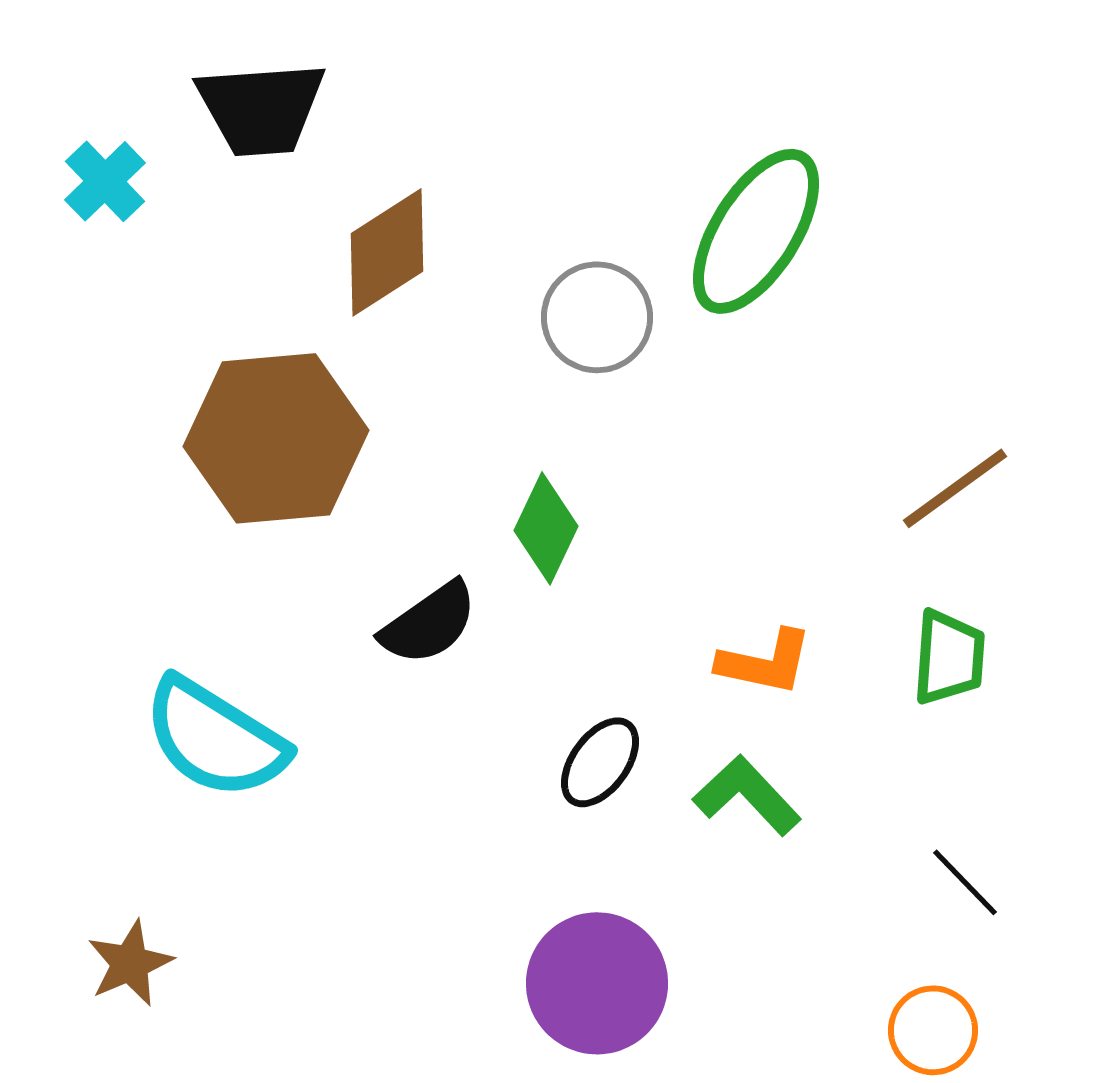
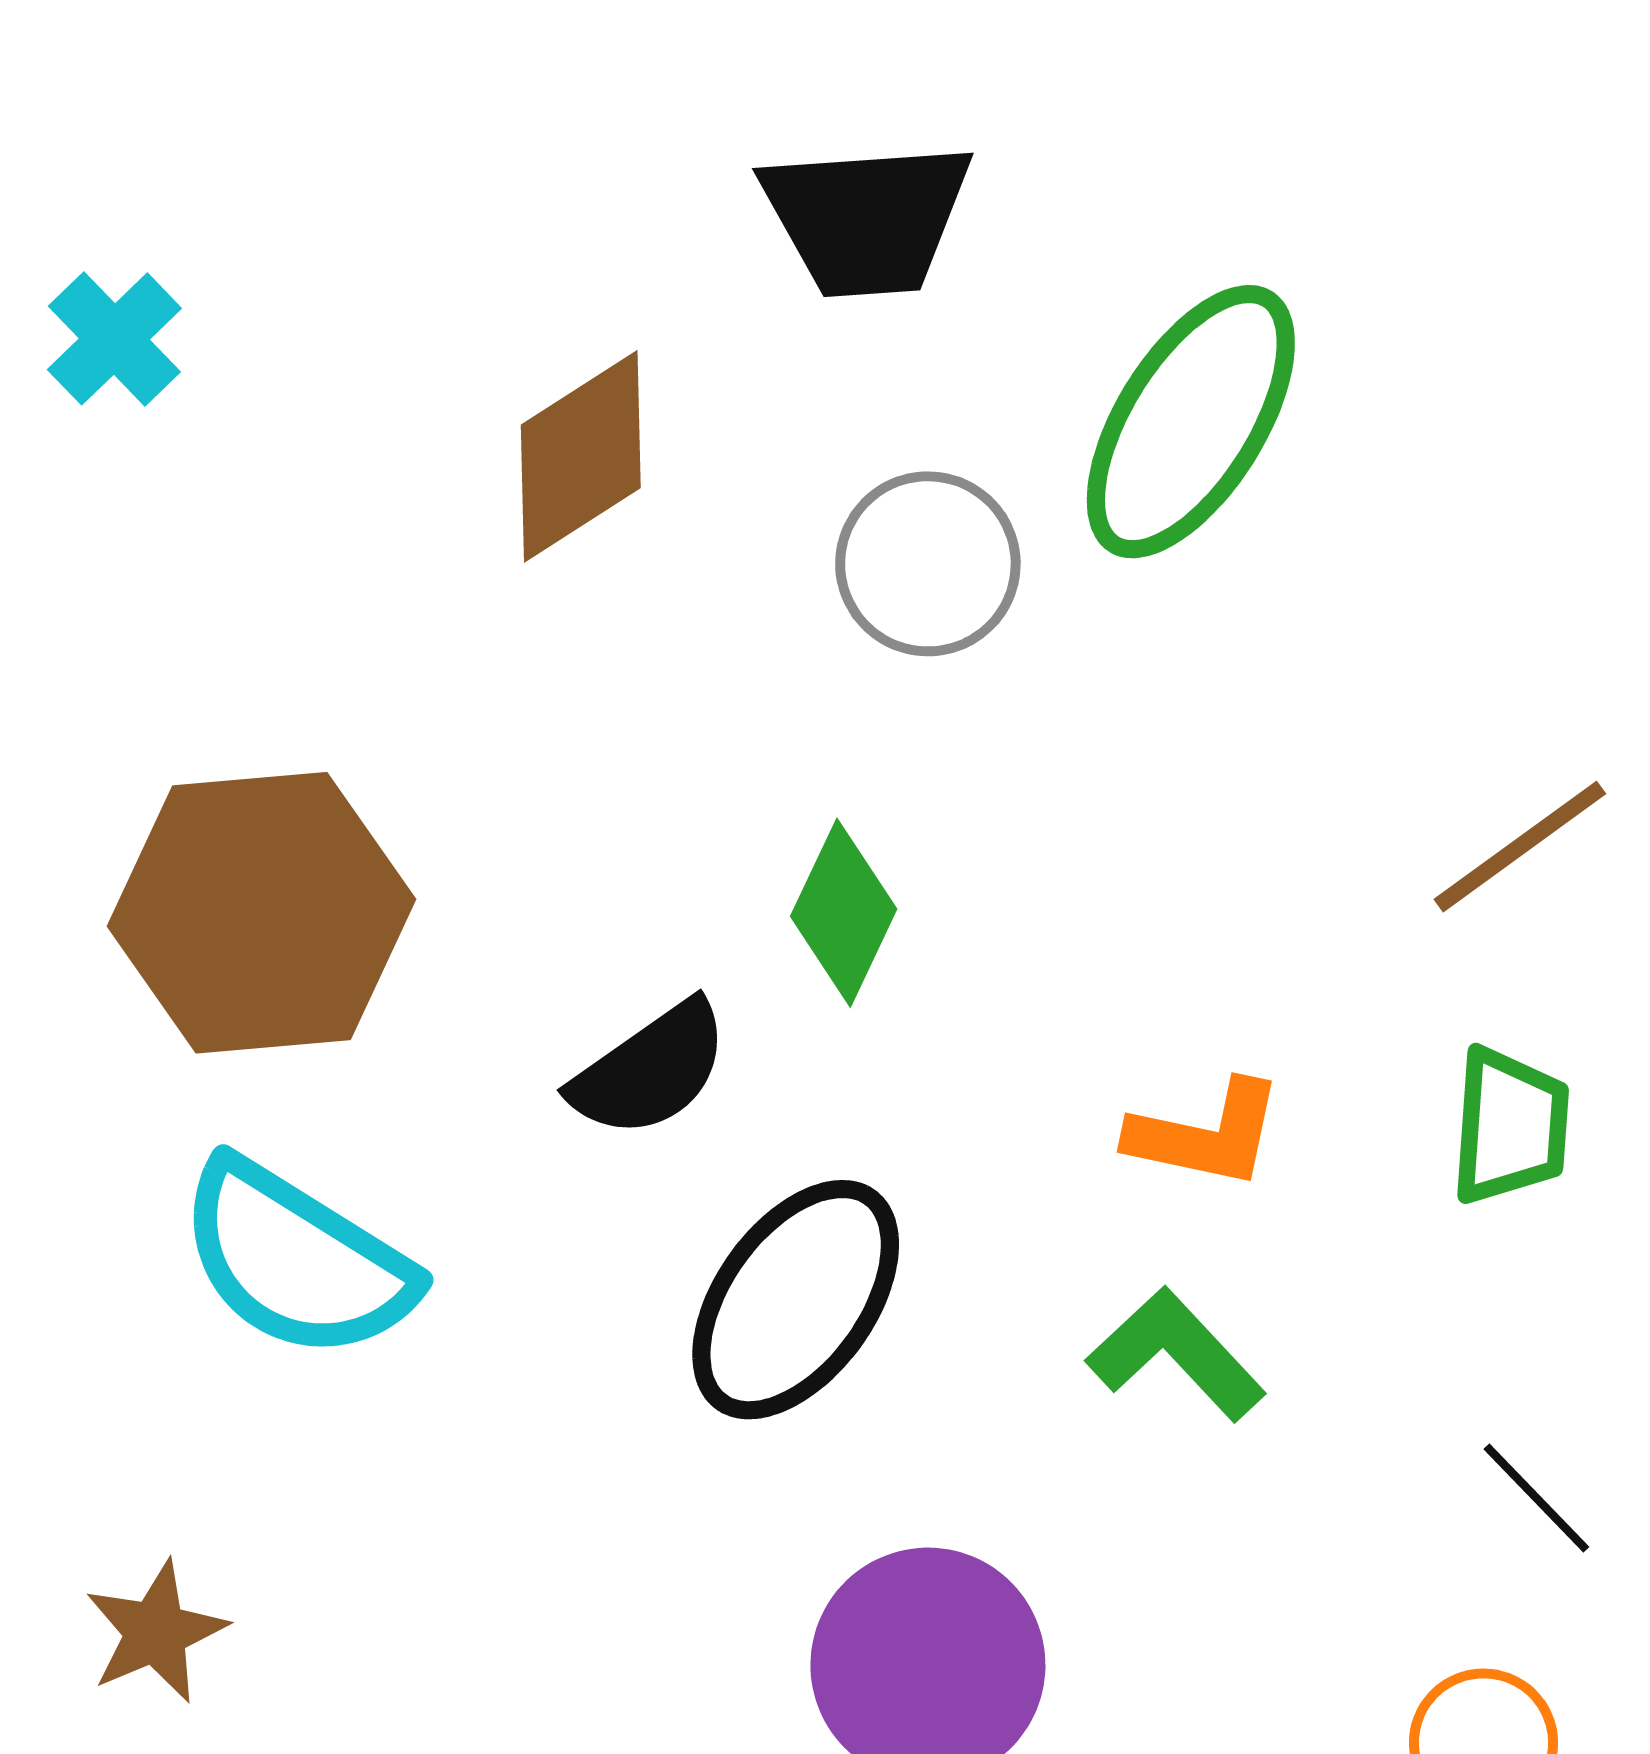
black trapezoid: (261, 108) -> (867, 218), moved
brown hexagon: (276, 438) -> (262, 913), moved
black ellipse: (600, 762) -> (796, 1300), moved, size x1.6

